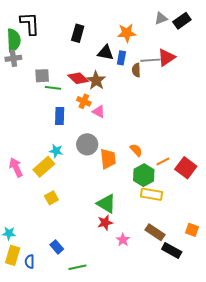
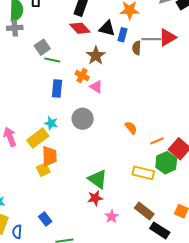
gray square: (42, 76) -> (42, 47), turned -35
red diamond: (78, 78) -> (80, 28), moved
orange trapezoid: (108, 159) -> (49, 156), moved
green hexagon: (144, 175) -> (166, 163), moved

